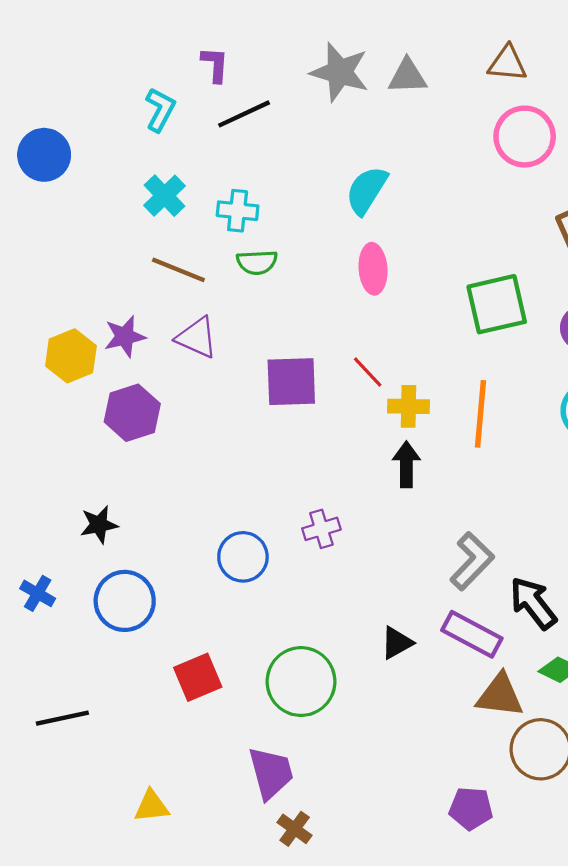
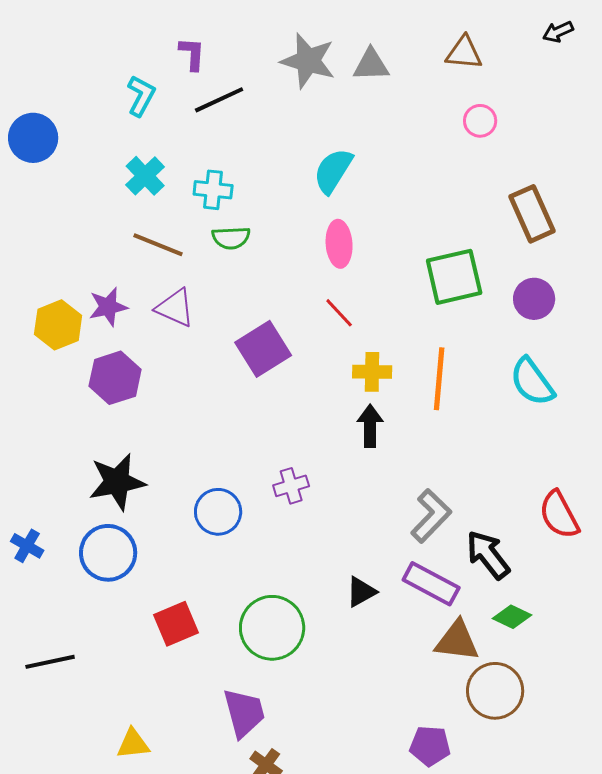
pink circle: (525, 137) -> (480, 121), size x0.6
red line: (368, 372) -> (339, 313), moved
purple square: (291, 382) -> (263, 349), turned -30
black star: (99, 525) -> (117, 482), moved, size x1.6

